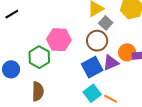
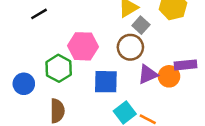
black line: (12, 14) -> (39, 14), moved
orange circle: (127, 52) -> (169, 76), moved
blue square: (92, 67) -> (106, 82), moved, turned 30

